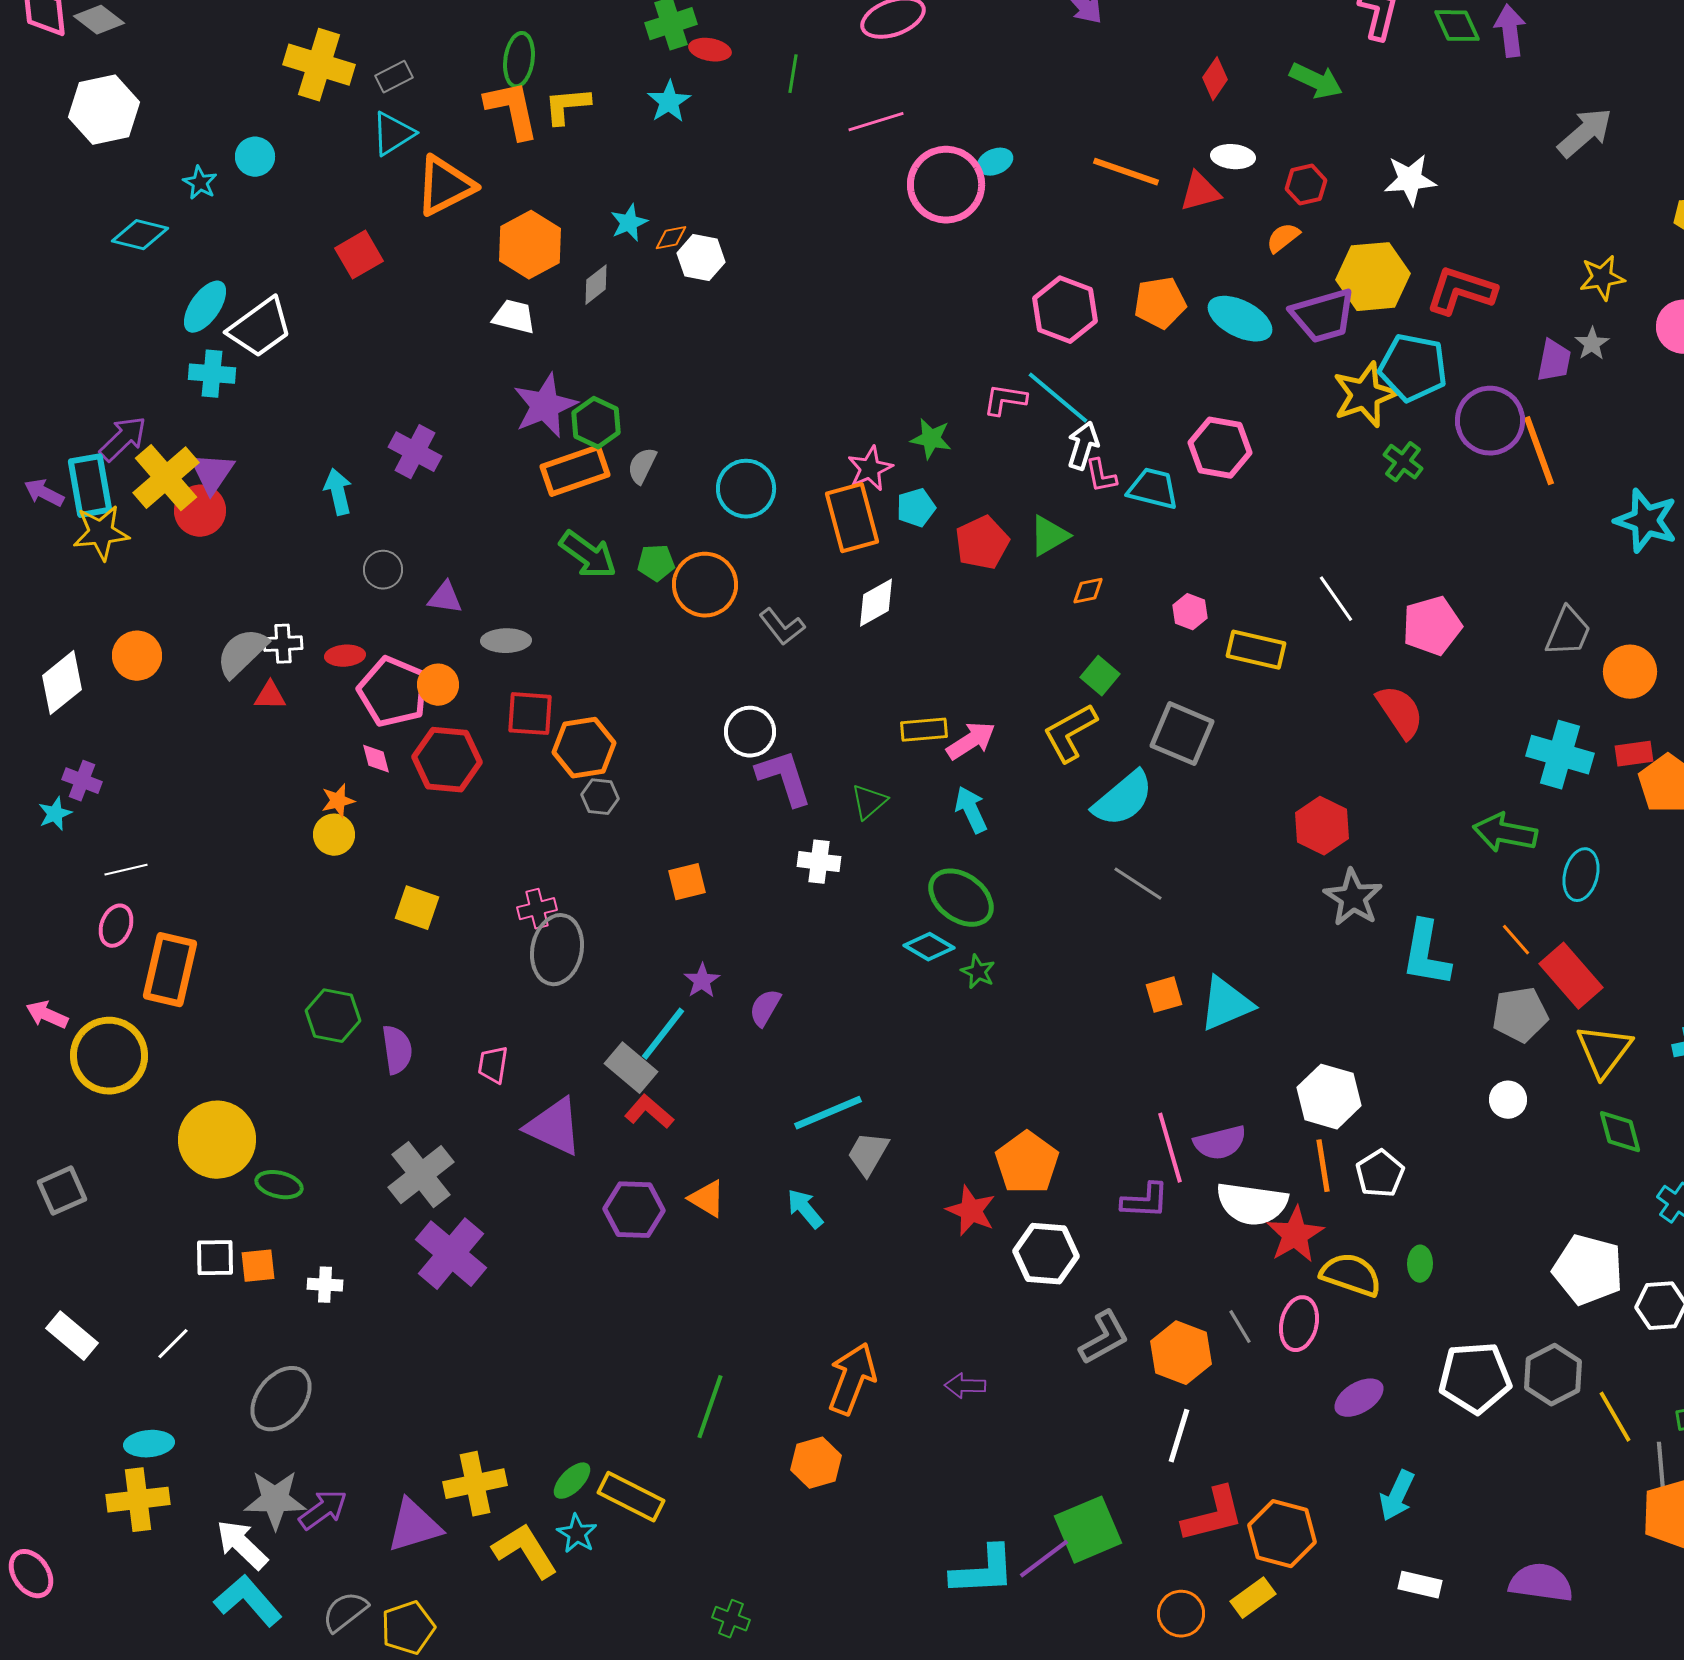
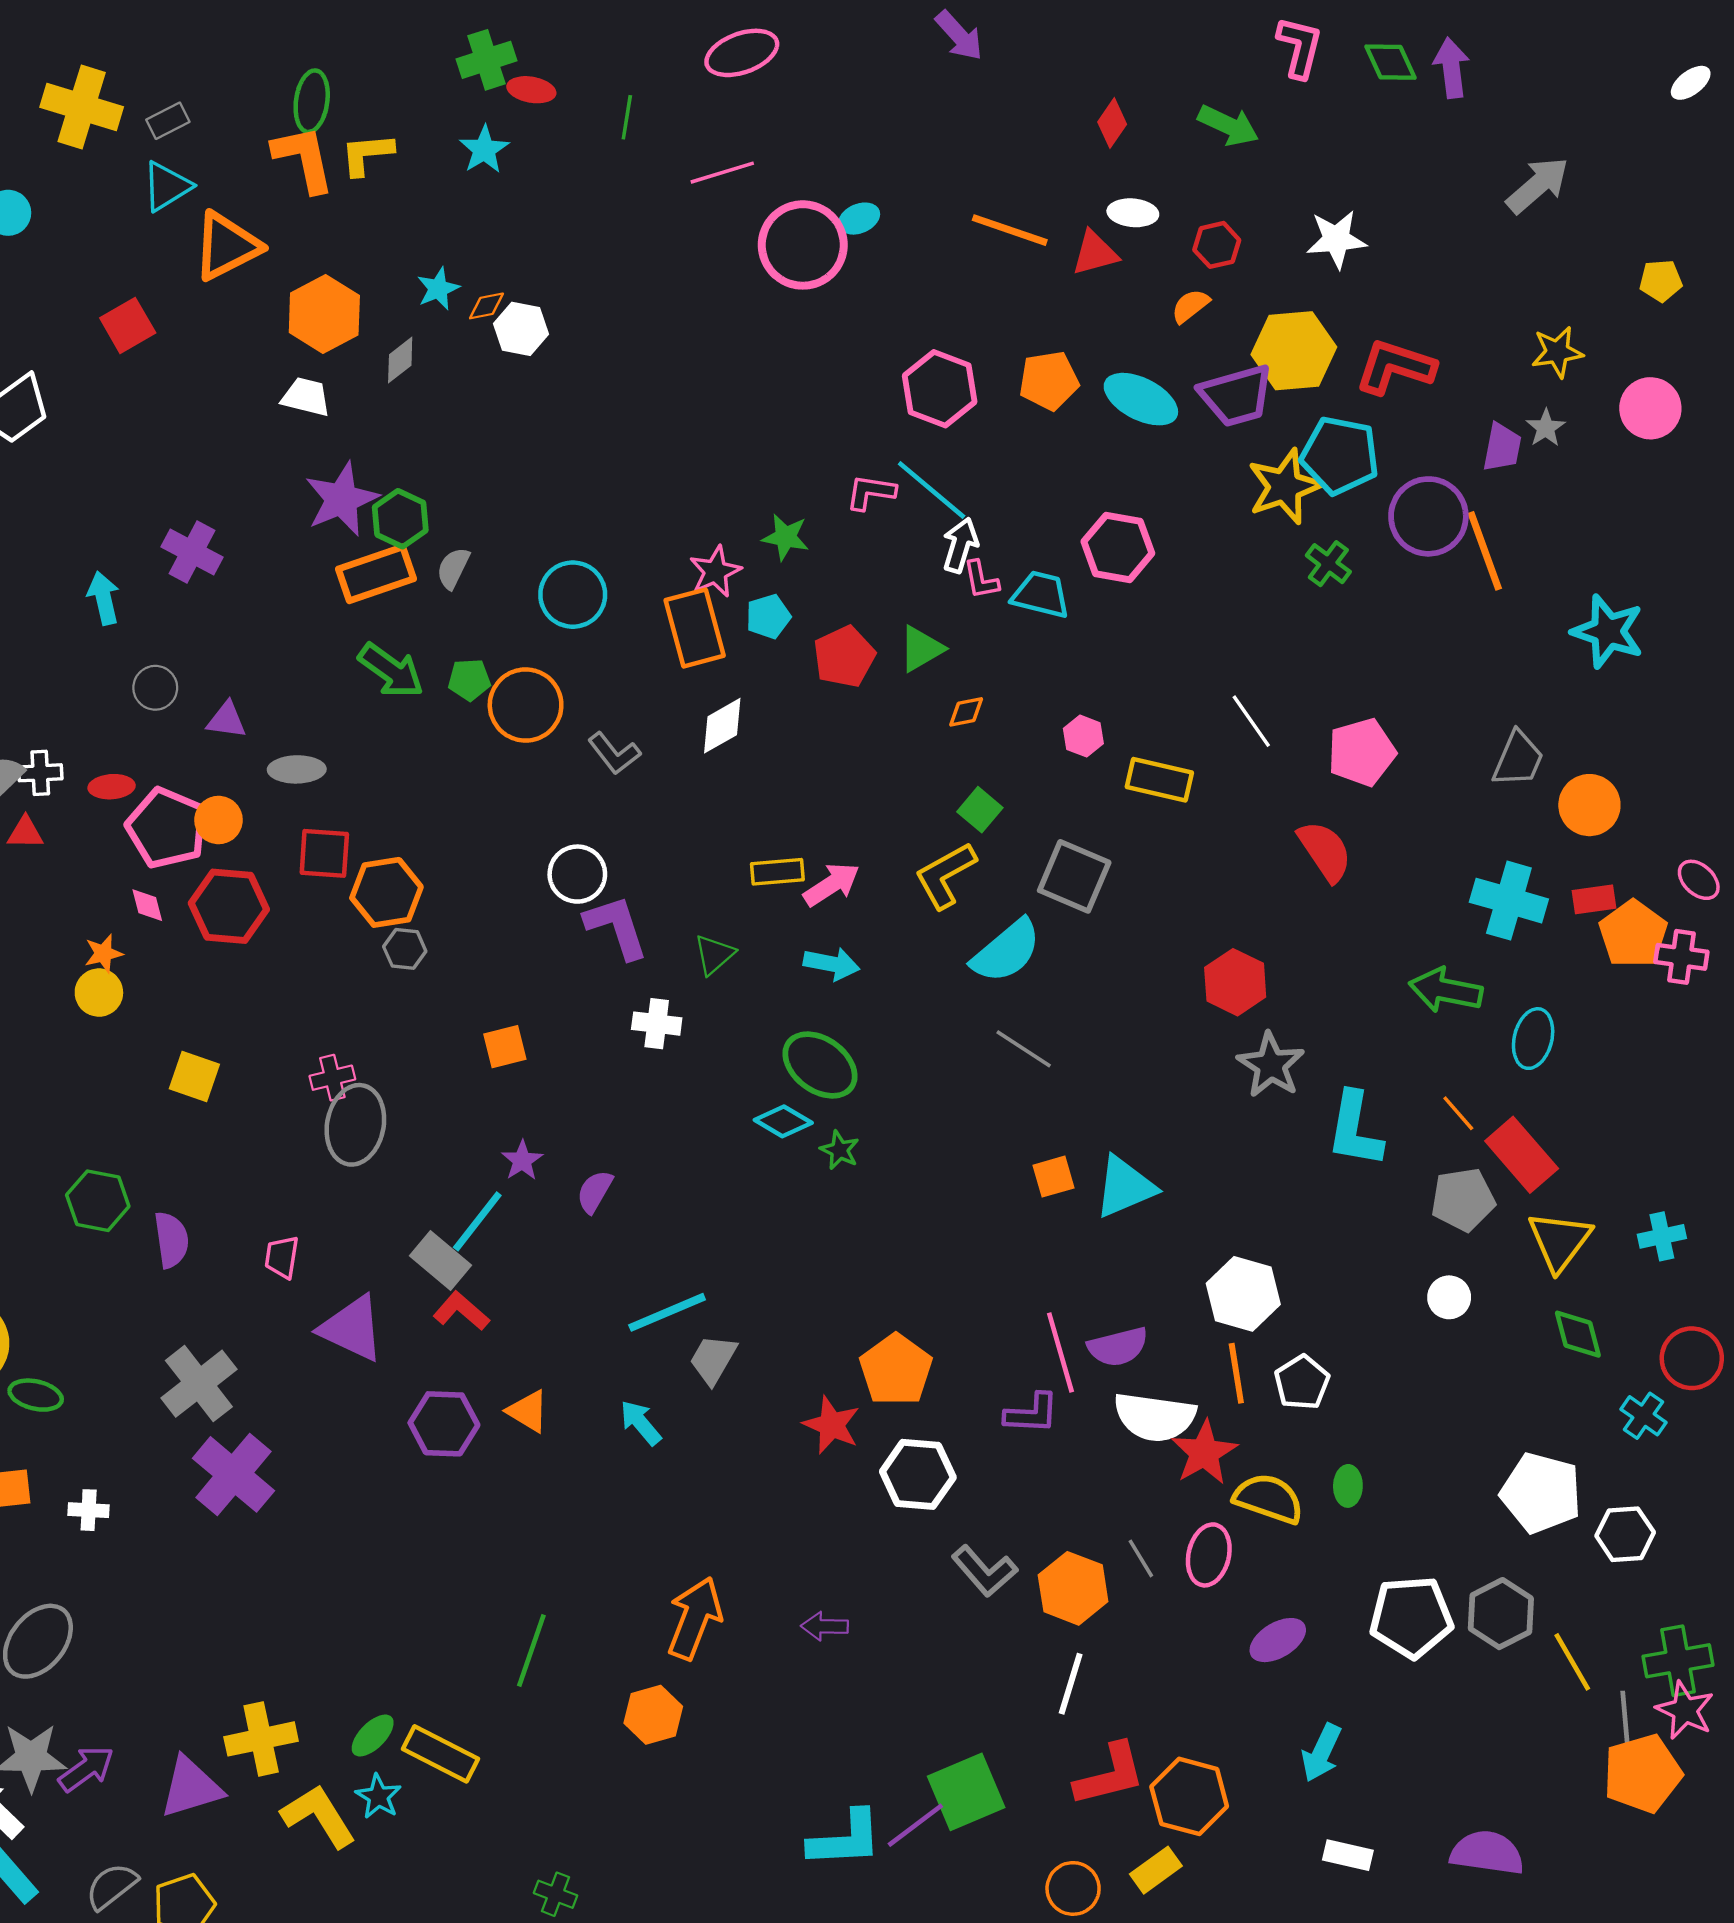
cyan arrow: (971, 810) -> (832, 964), turned 126
gray L-shape: (1104, 1338) -> (984, 1571), turned 78

